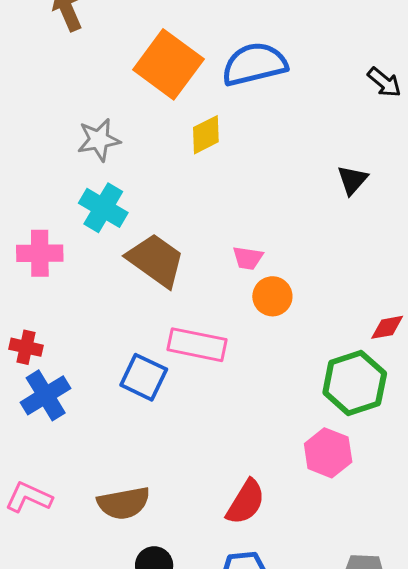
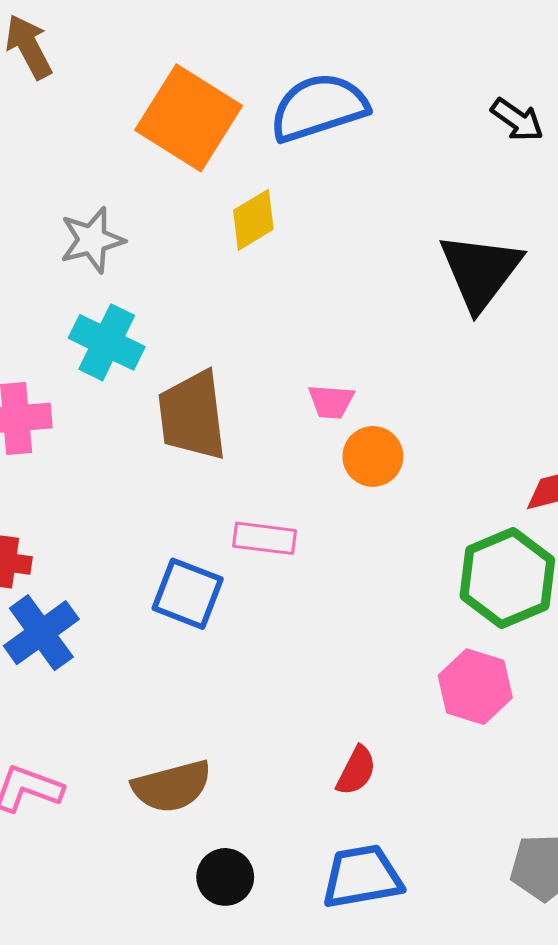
black triangle: (352, 180) -> (480, 271), size x1.8
brown trapezoid: (156, 260) -> (192, 416), turned -128
pink rectangle: (197, 345) -> (264, 538), size x0.7
red semicircle: (246, 502) -> (356, 771), size x0.7

